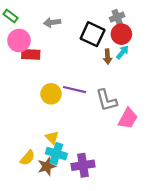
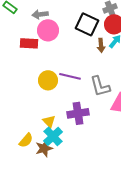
gray arrow: (52, 22) -> (40, 14), moved
pink circle: (19, 41) -> (48, 30), moved
cyan cross: (56, 154) -> (53, 136), turned 30
purple cross: (83, 165) -> (78, 113), moved

